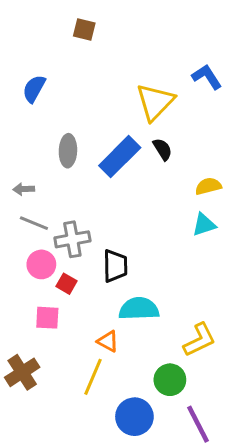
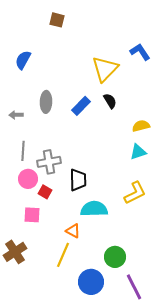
blue rectangle: (120, 157) -> (81, 106), size x0.7
gray arrow: (24, 189) -> (16, 115), moved
gray line: (34, 223) -> (23, 151), turned 72
yellow L-shape: (199, 340) -> (135, 193), moved

